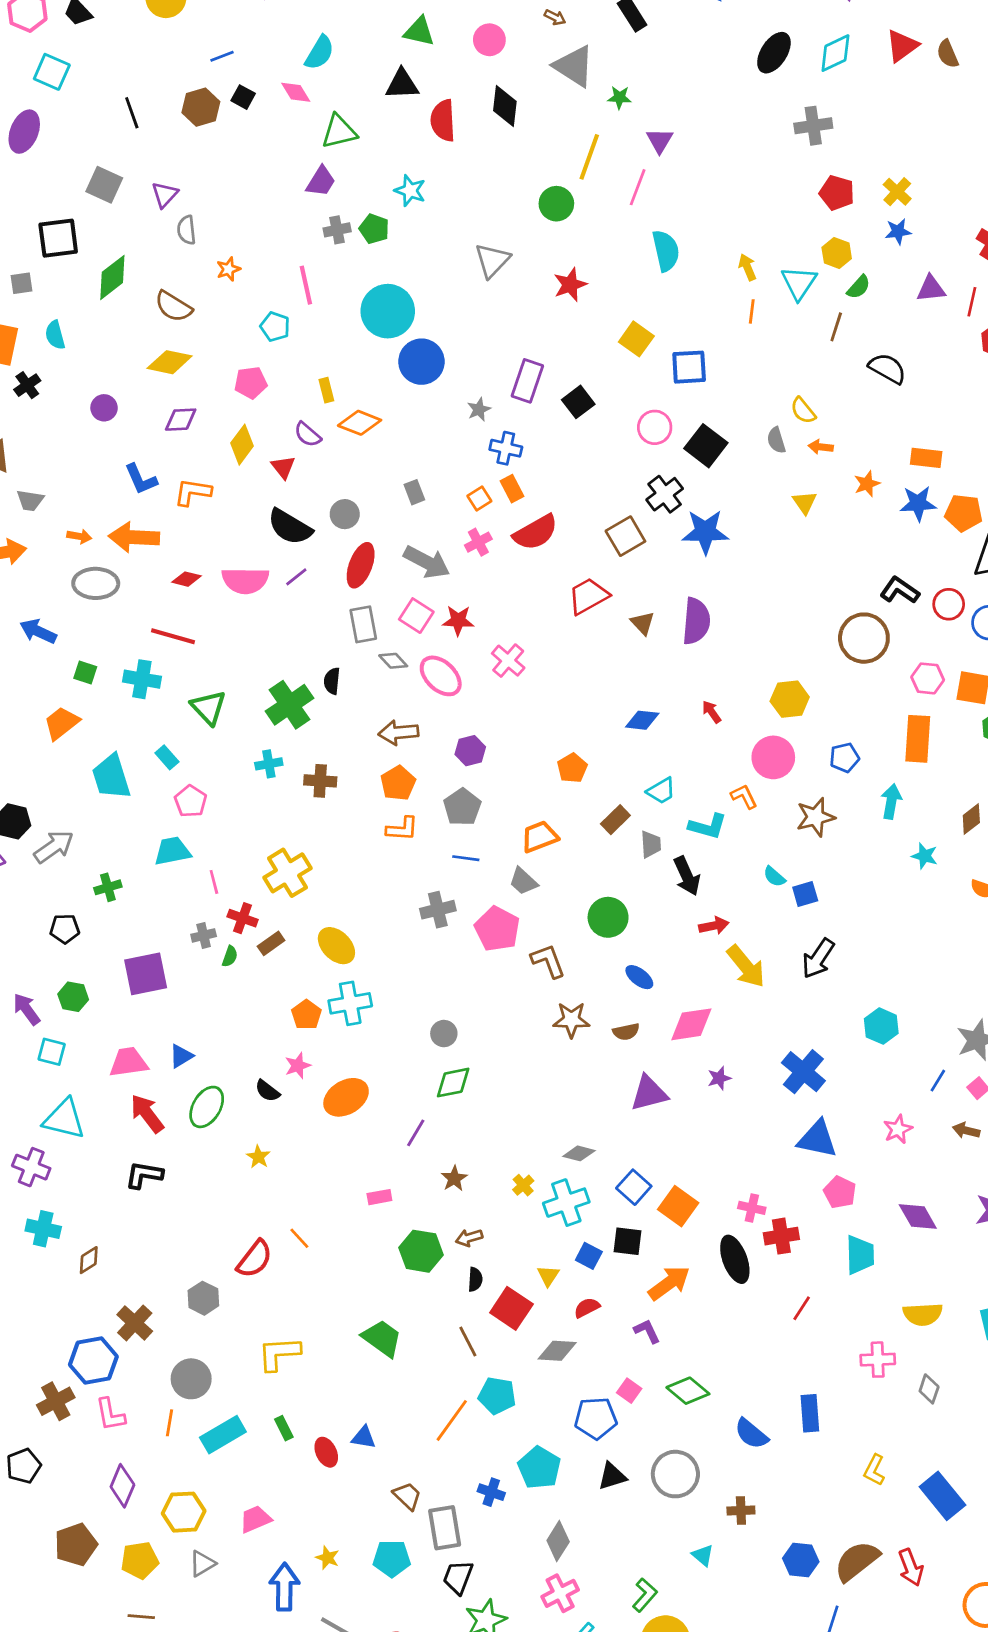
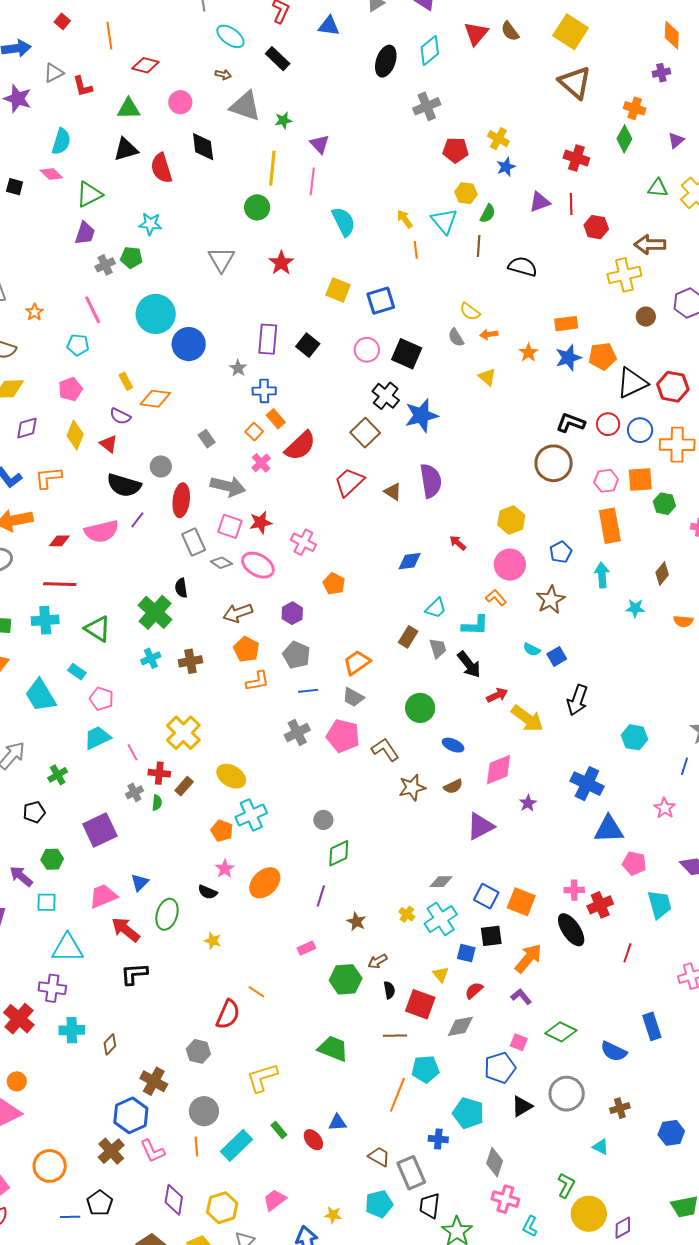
orange pentagon: (572, 768) -> (334, 584), moved
brown line: (468, 1342) -> (395, 1036), turned -50
pink cross: (560, 1593) -> (505, 1199), turned -32

